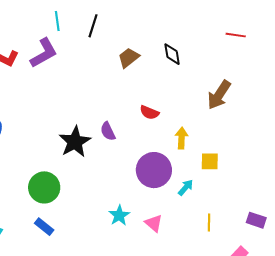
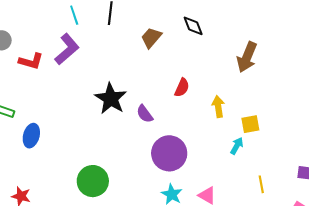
red semicircle: (149, 112) -> (182, 88), turned -78
black star: (75, 142) -> (111, 99), moved
purple circle: (154, 170) -> (169, 153), moved
cyan arrow: (186, 188) -> (237, 146), moved

